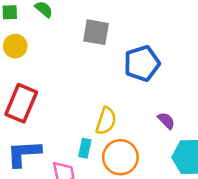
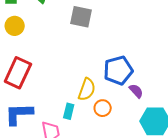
blue pentagon: (142, 63) -> (118, 70), moved
orange circle: (120, 157) -> (103, 108), moved, size x0.6

